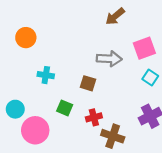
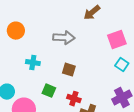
gray arrow: (109, 59) -> (64, 38), moved
red cross: (94, 117) -> (74, 99), turned 32

